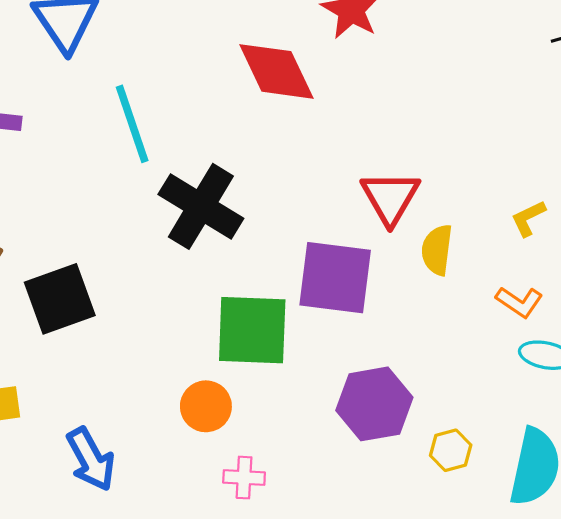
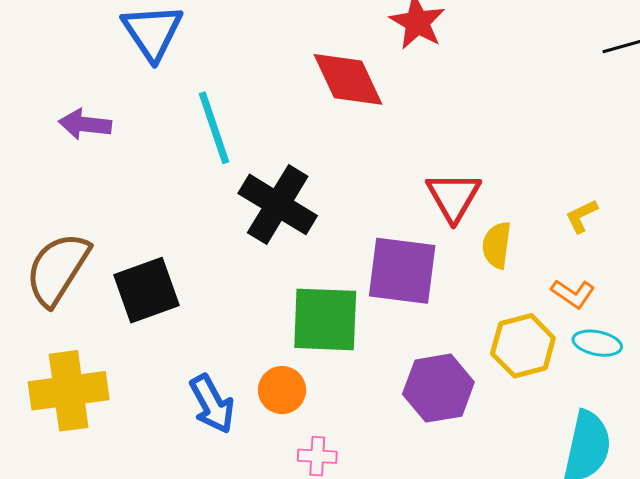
yellow hexagon: (451, 450) -> (523, 346), moved, size x1.6
blue arrow: (91, 459) -> (212, 404), moved

